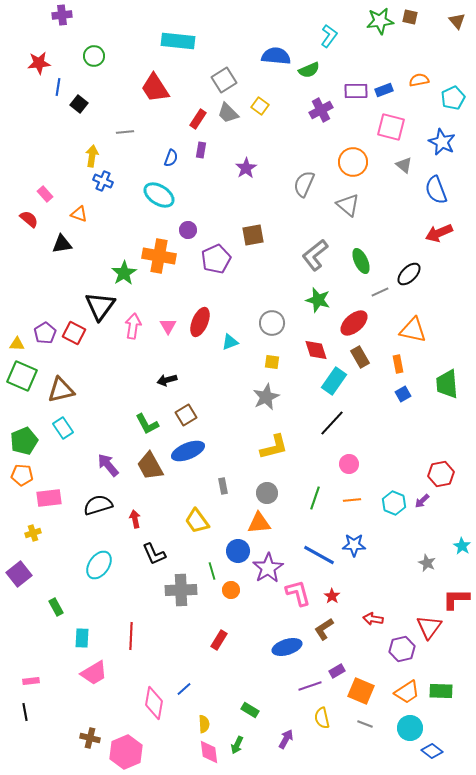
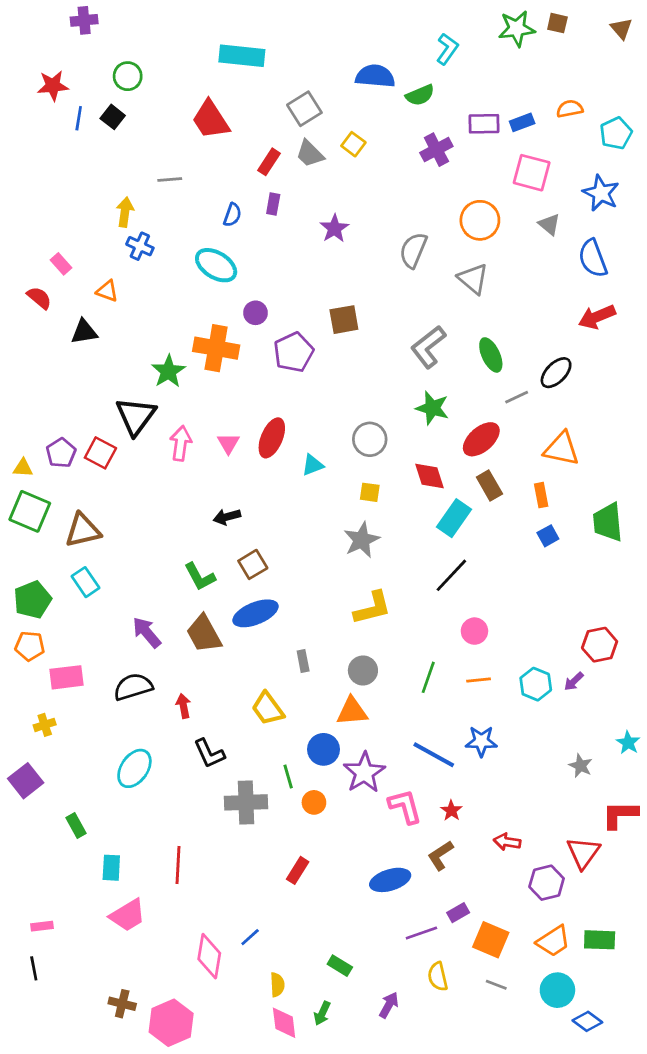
black square: (79, 104) -> (113, 117), moved

